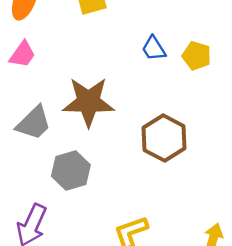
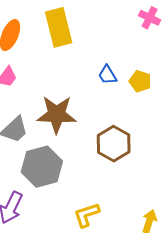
gray hexagon: (71, 171) -> (42, 167), size x1.4

